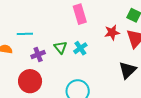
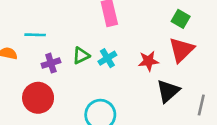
red star: (112, 32) -> (148, 61), moved
green triangle: (60, 47) -> (81, 55), turned 40

